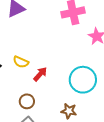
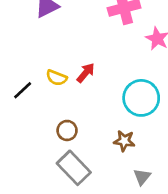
red arrow: (40, 74) -> (86, 73), moved

